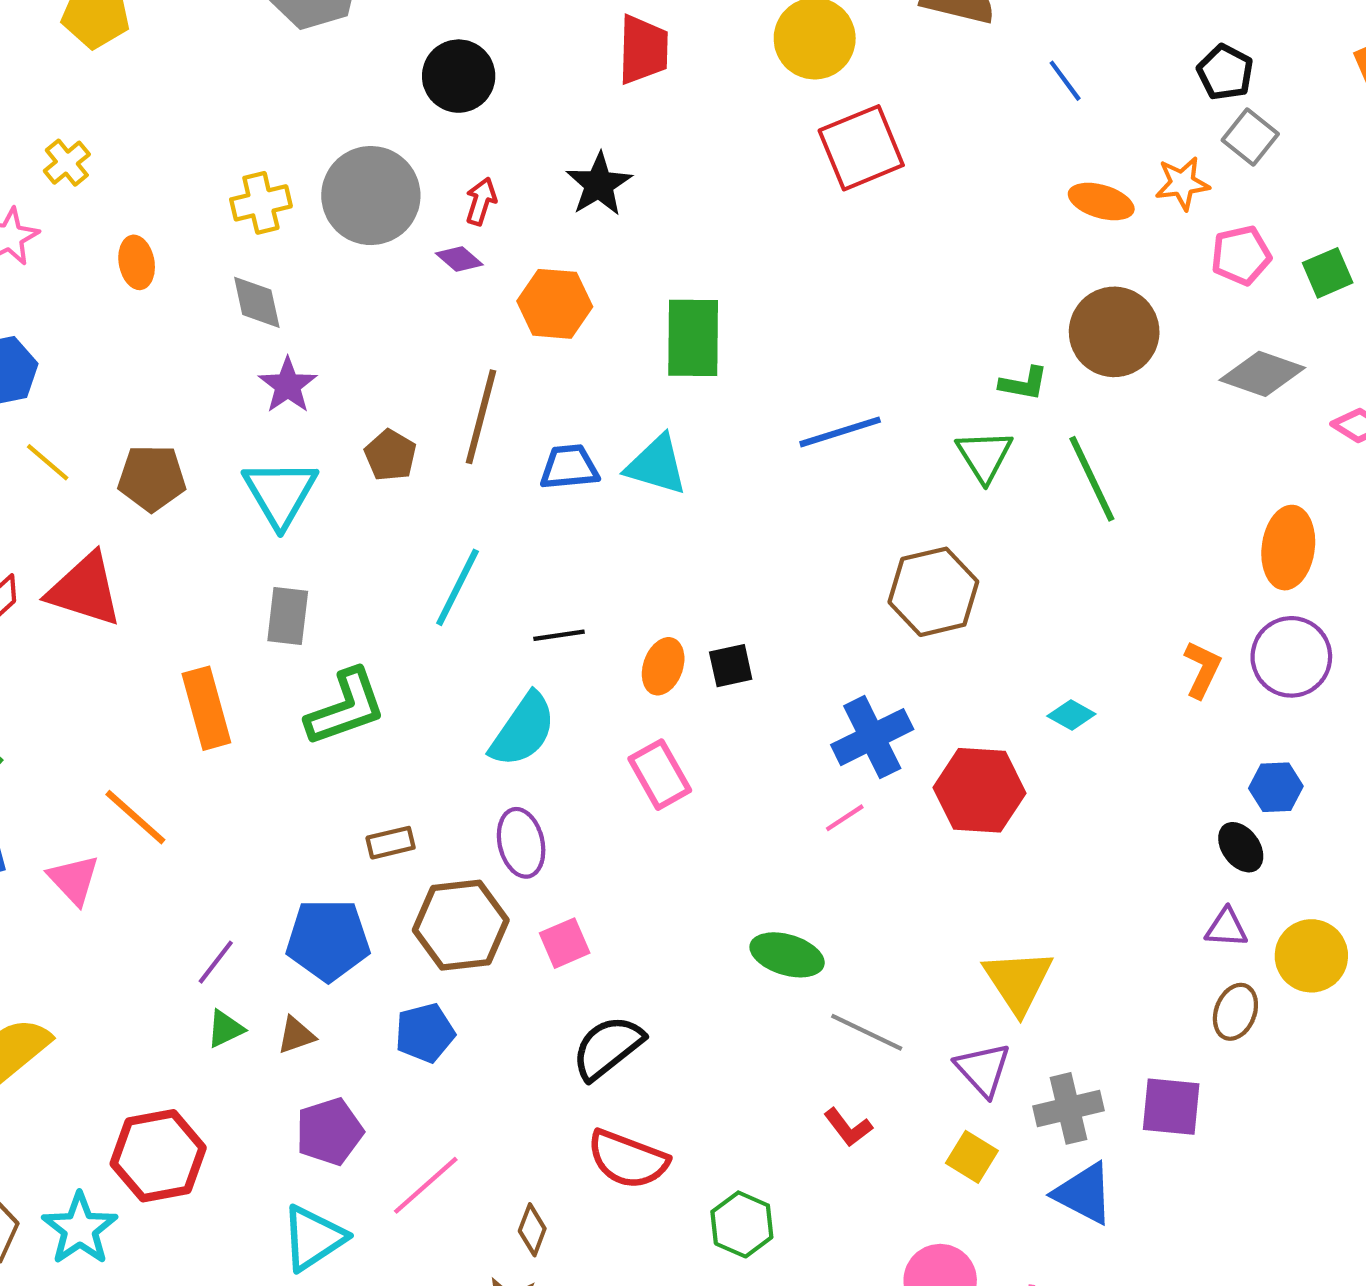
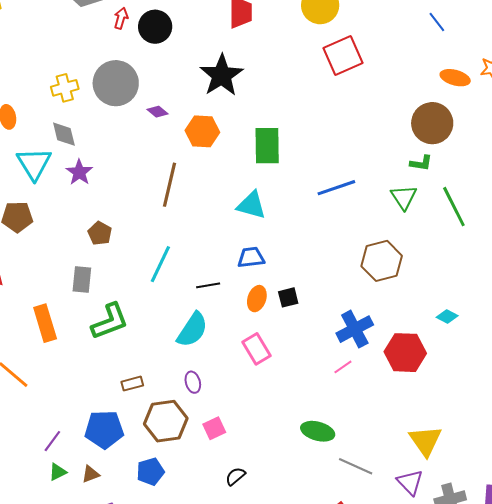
black star: (599, 184) -> (222, 75), size x1.4
red arrow: (481, 201) -> (121, 18), moved
brown circle: (1114, 332) -> (432, 123), moved
brown pentagon: (390, 455) -> (100, 233), moved
blue trapezoid: (569, 467) -> (251, 257), moved
cyan triangle: (280, 493) -> (34, 164), moved
purple ellipse: (521, 843) -> (193, 382), size x0.7
black semicircle: (608, 1047) -> (235, 476), size x0.6

